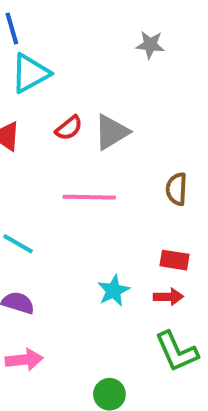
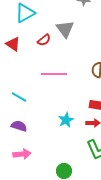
gray triangle: (111, 132) -> (65, 29), moved, turned -36

